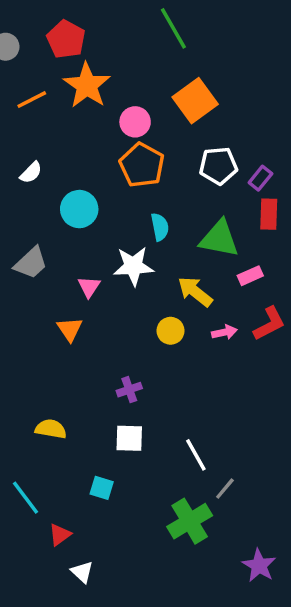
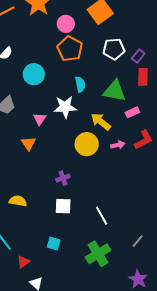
yellow circle: (171, 331) -> (87, 144), size x1.5
cyan square: (102, 488) -> (54, 244), moved
gray line: (225, 489) -> (138, 241), moved

